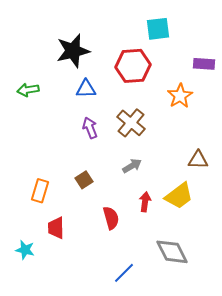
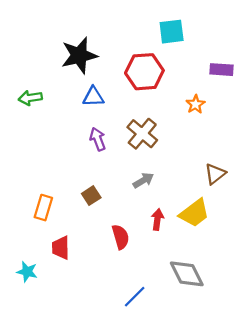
orange star: (180, 96) -> (195, 104), size x0.7
brown triangle: (198, 160) -> (215, 174), turned -40

